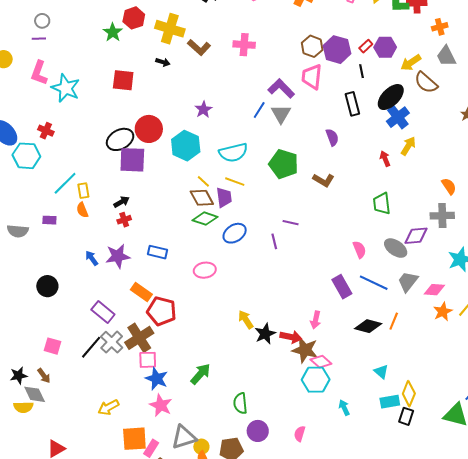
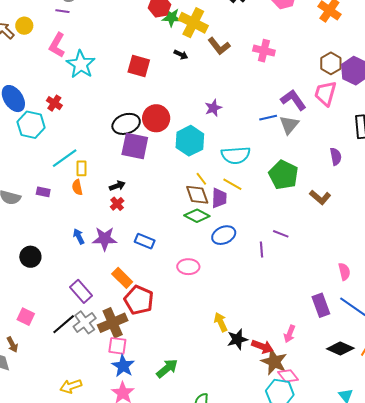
green star: (113, 32) -> (171, 17), moved, turned 30
blue line: (259, 110) -> (268, 118), turned 36
red cross: (124, 220) -> (117, 204), turned -32

